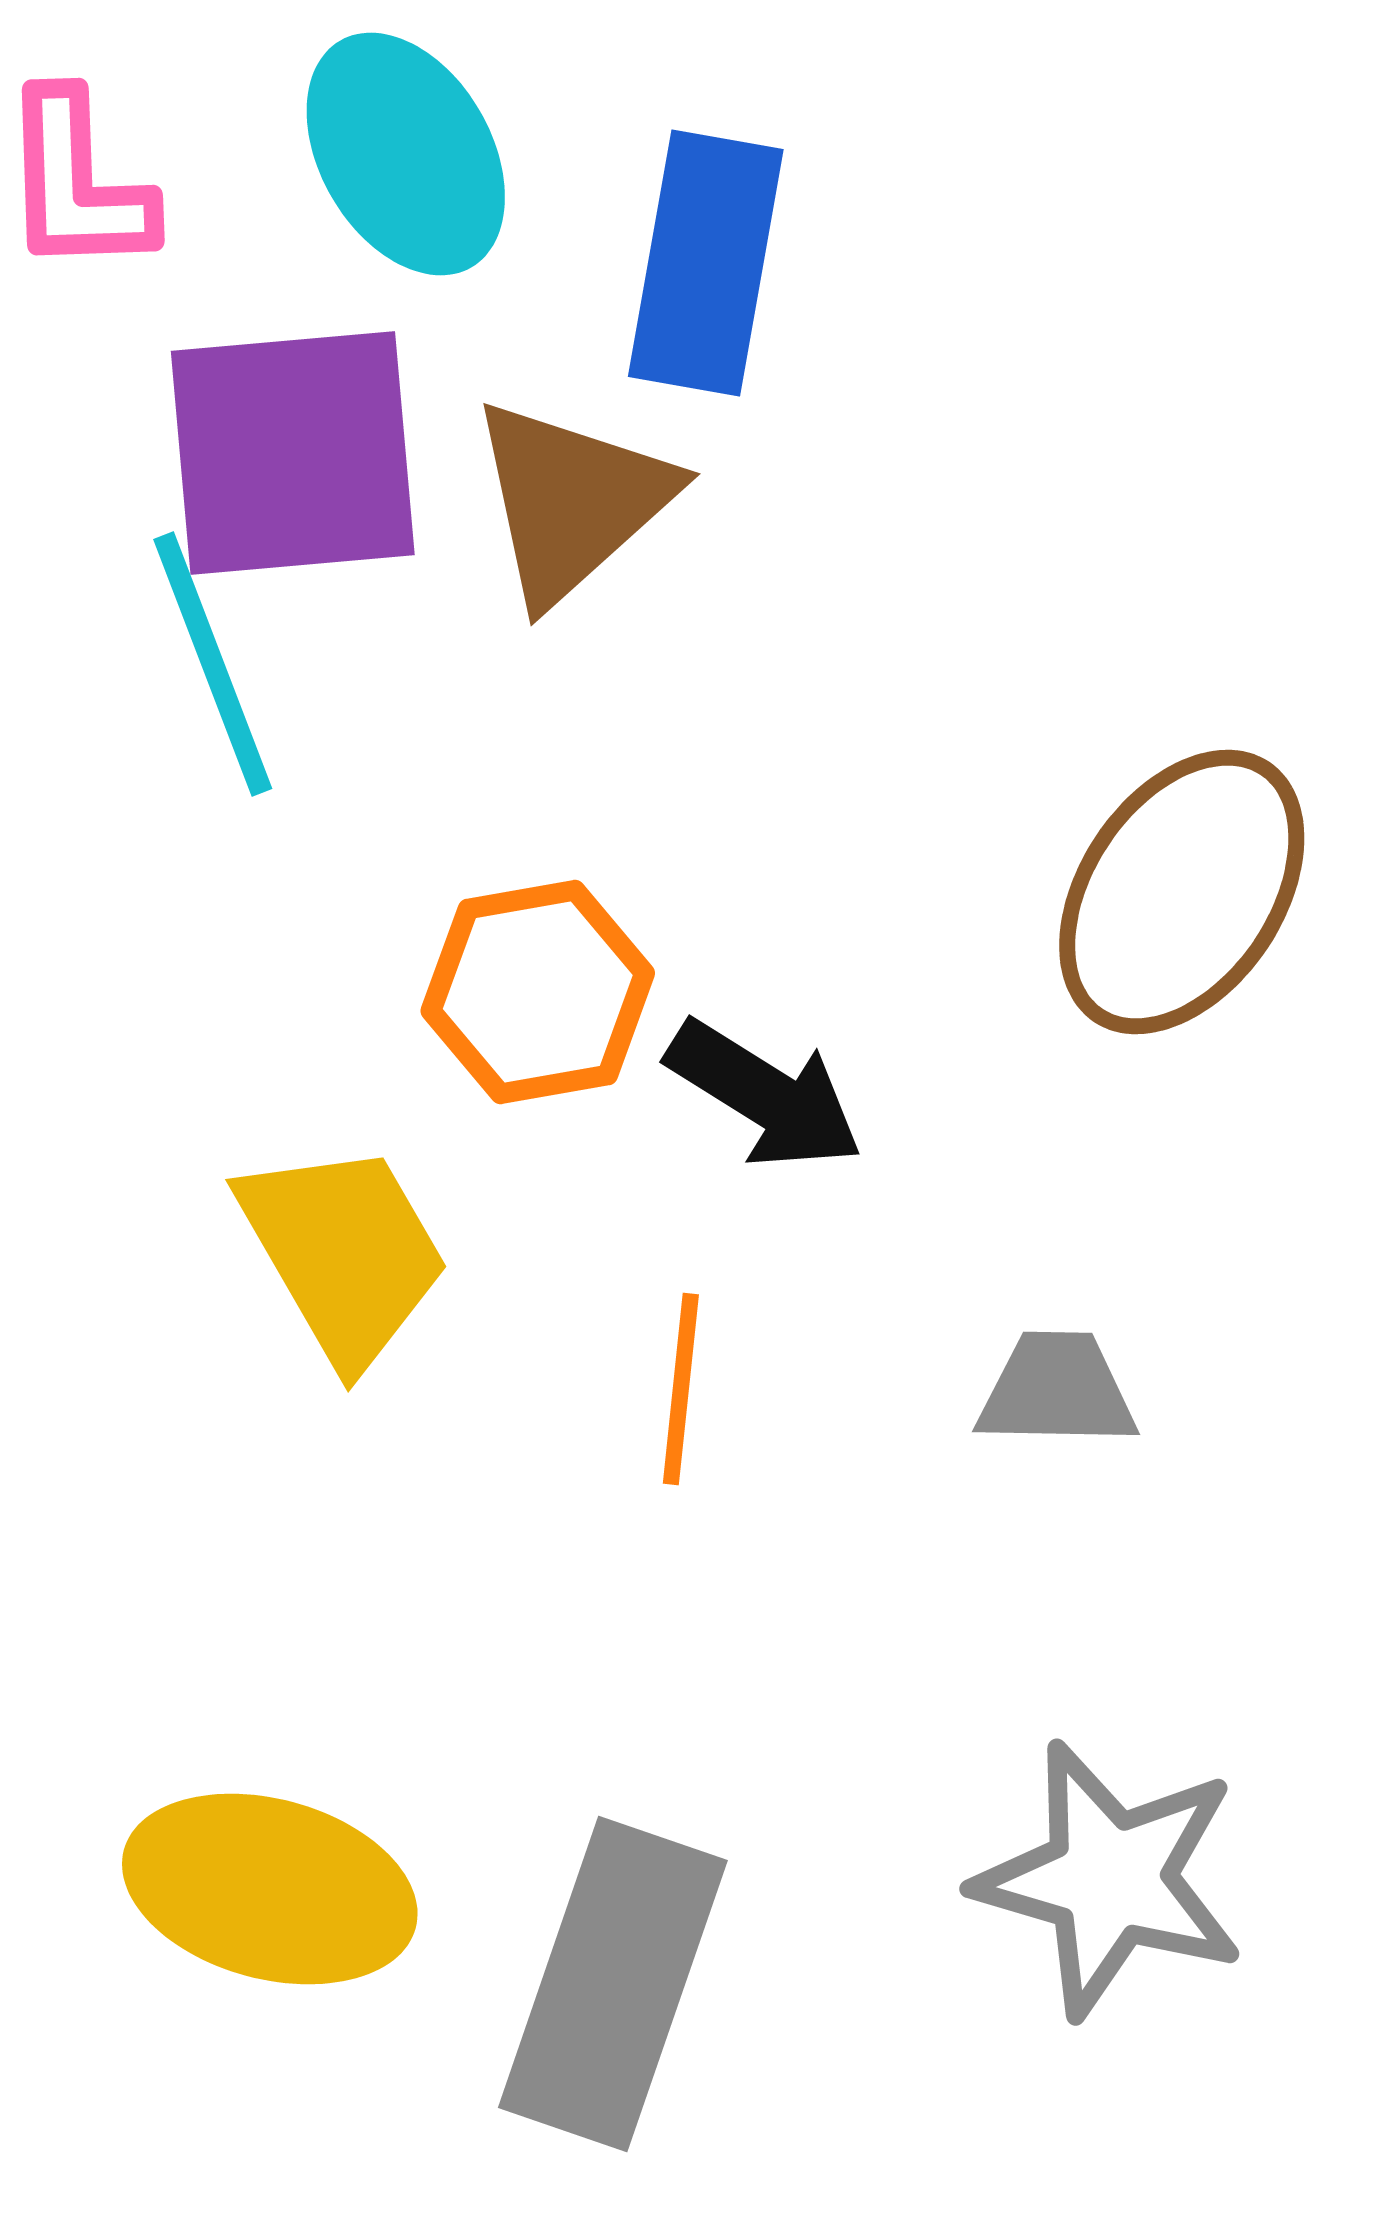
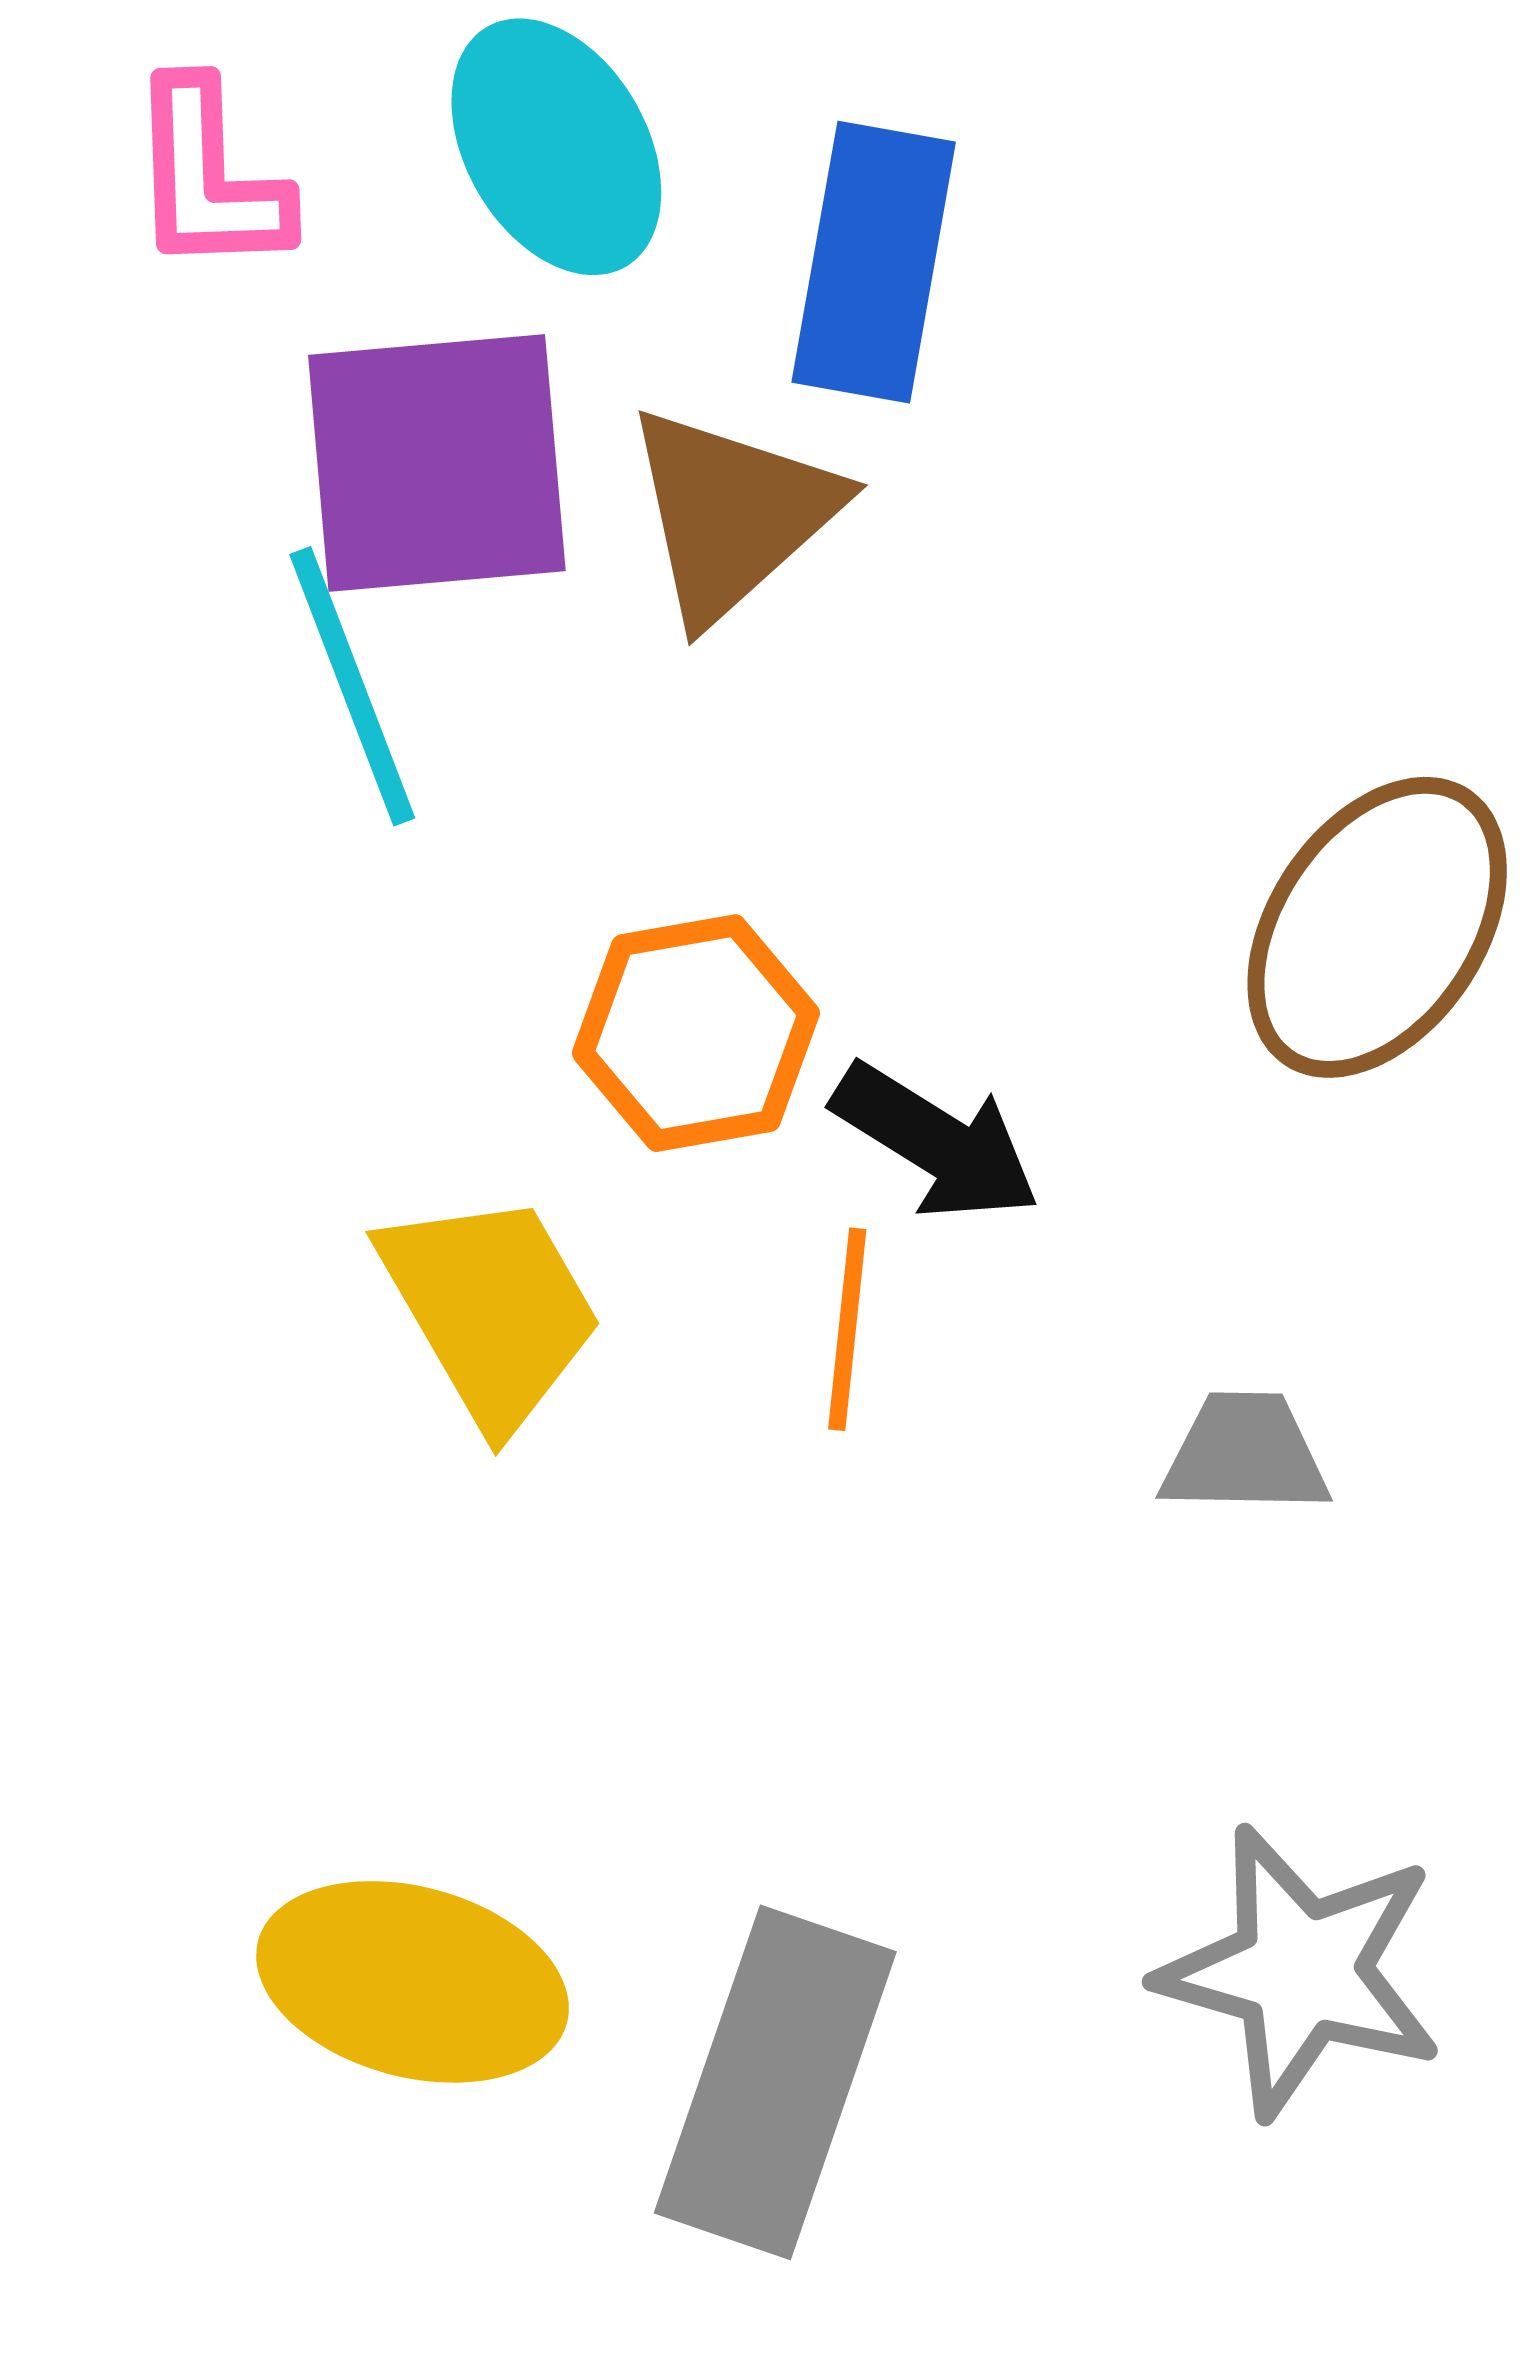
orange line: (681, 1389) -> (847, 1329), moved

